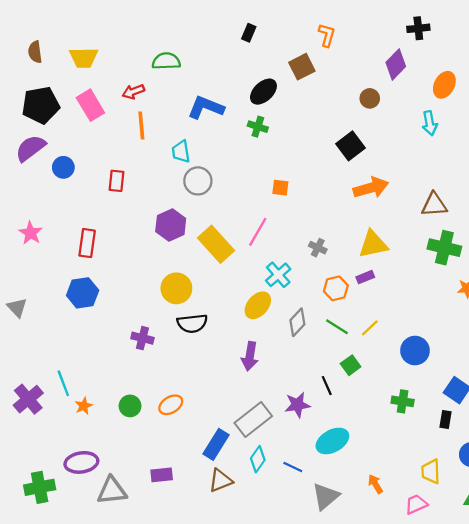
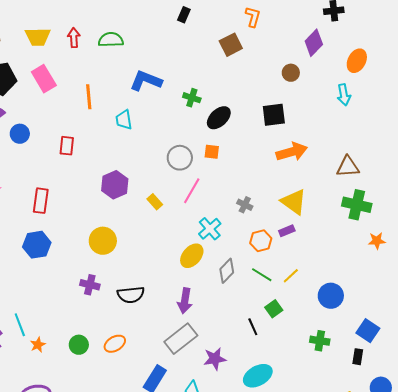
red arrow: (133, 92) -> (74, 38), moved, turned 108
black ellipse: (263, 92) -> (219, 118), moved
black square: (351, 146) -> (274, 115), turned 30
gray circle: (198, 181) -> (180, 158), moved
yellow rectangle: (216, 244) -> (155, 202), size x0.5
yellow triangle: (373, 244) -> (294, 202), turned 48
yellow circle: (176, 288) -> (103, 241), moved
black semicircle: (192, 323) -> (131, 295), moved
purple star: (297, 405) -> (215, 359), moved
gray rectangle: (253, 419) -> (181, 339), moved

